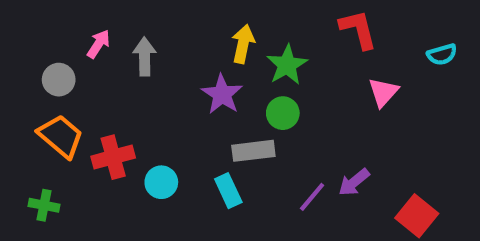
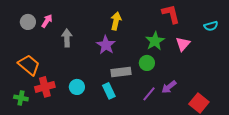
gray arrow: (145, 57) -> (67, 38), moved
green star: (287, 65) -> (155, 41), moved
gray circle: (59, 80) -> (28, 22), moved
green circle: (283, 113) -> (147, 63), moved
red cross: (113, 157) -> (45, 87), moved

